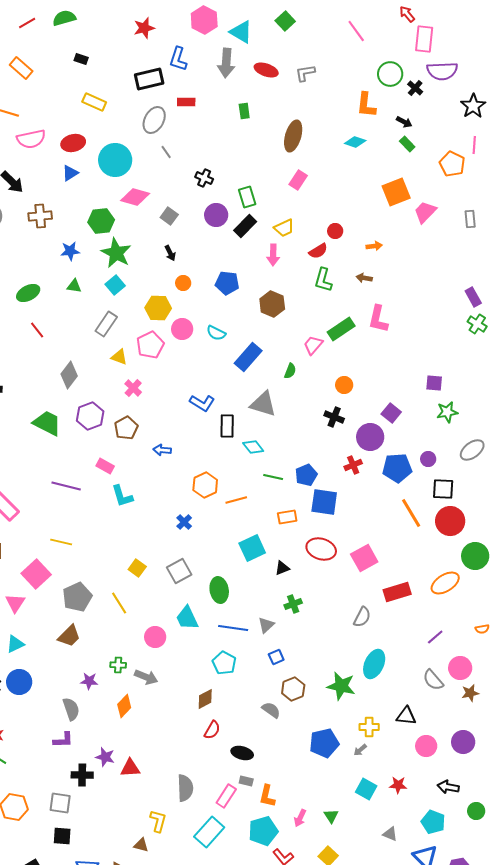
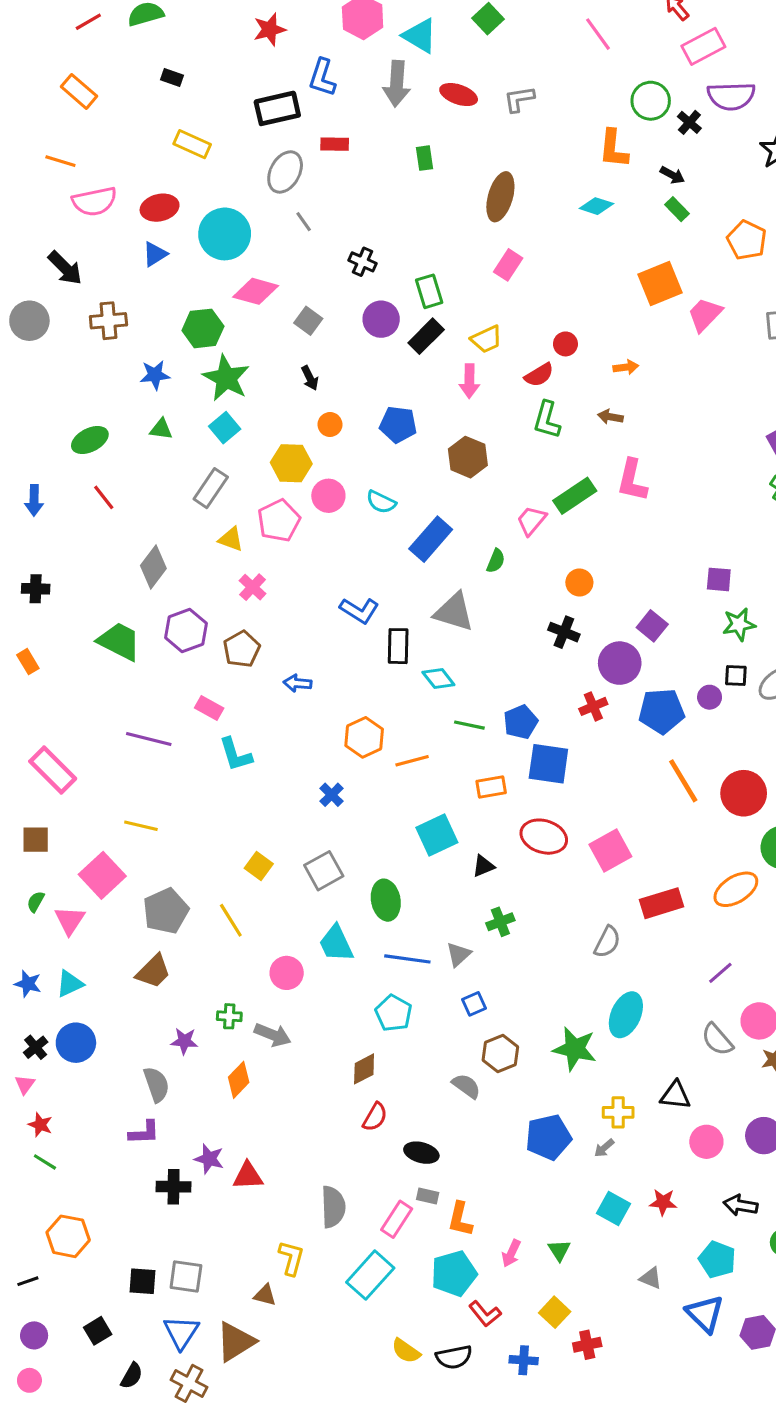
pink rectangle: (424, 39) -> (703, 46), turned 56
black square: (443, 489) -> (736, 675), moved, size x0.7
gray square: (60, 803) -> (186, 1277), moved

